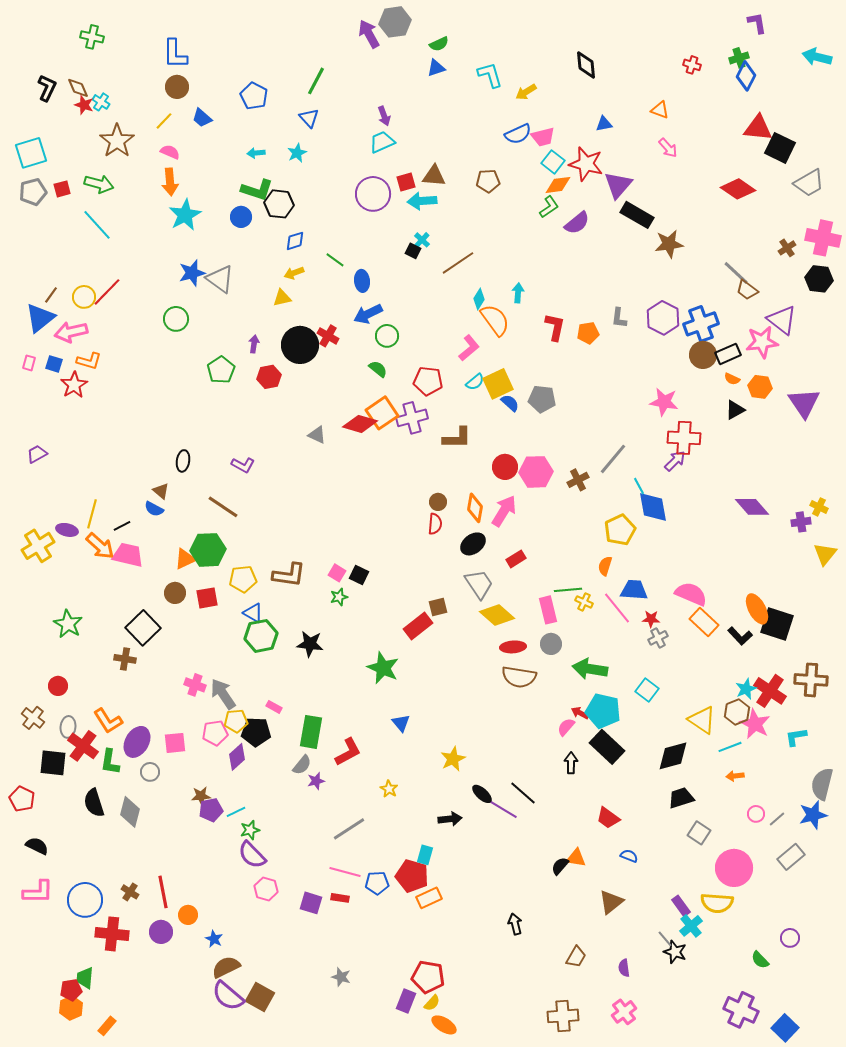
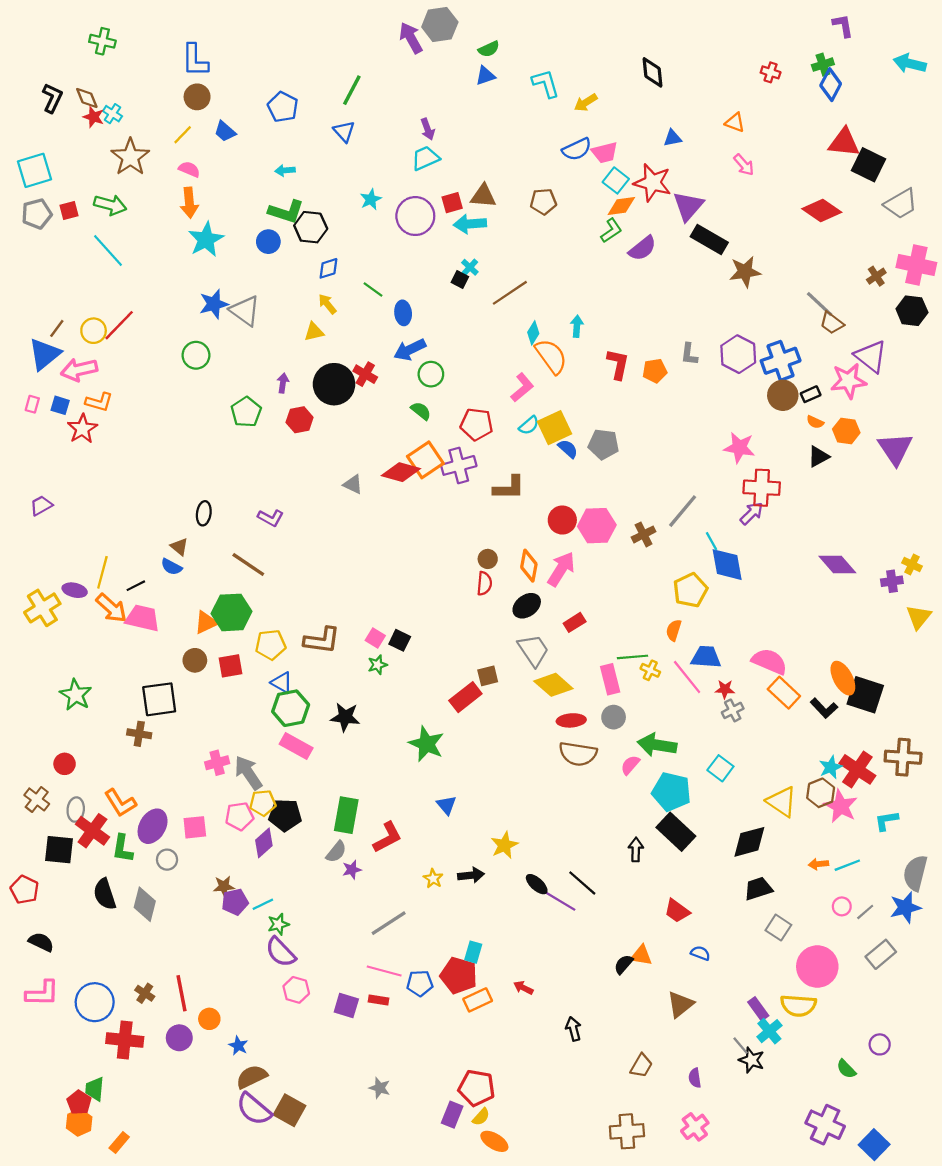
cyan star: (297, 153) -> (371, 199), moved
yellow arrow: (294, 273) -> (327, 304), turned 72
black rectangle: (728, 354) -> (811, 394), size x0.7
black square: (143, 628) -> (159, 699), turned 36
pink cross: (195, 685) -> (217, 763), turned -35
pink rectangle: (274, 707) -> (296, 746), moved, size x1.8
red arrow: (580, 713) -> (523, 988), moved
pink semicircle: (566, 727) -> (630, 765), moved
cyan line: (730, 747) -> (847, 865), moved
black arrow: (450, 819) -> (471, 875), moved
red pentagon: (71, 990) -> (79, 1102), turned -30

